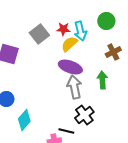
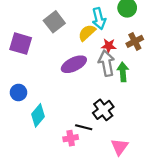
red star: (63, 29) -> (109, 46), moved
purple ellipse: (70, 67) -> (74, 64), moved, turned -45
gray arrow: (74, 87) -> (107, 63), moved

